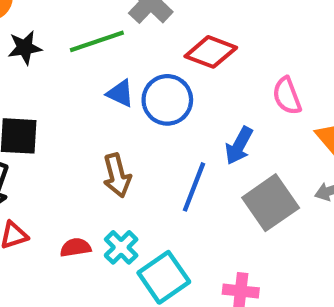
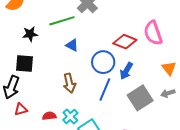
black star: (25, 48) -> (30, 34), moved
red diamond: (211, 52) -> (125, 42), moved
pink semicircle: (287, 96) -> (153, 33), moved, size x1.4
blue circle: (167, 100) -> (103, 62), moved

